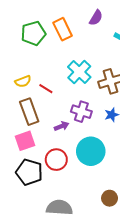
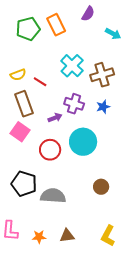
pink square: (25, 141) -> (20, 132), turned -36
black pentagon: (29, 172) -> (24, 184), moved

